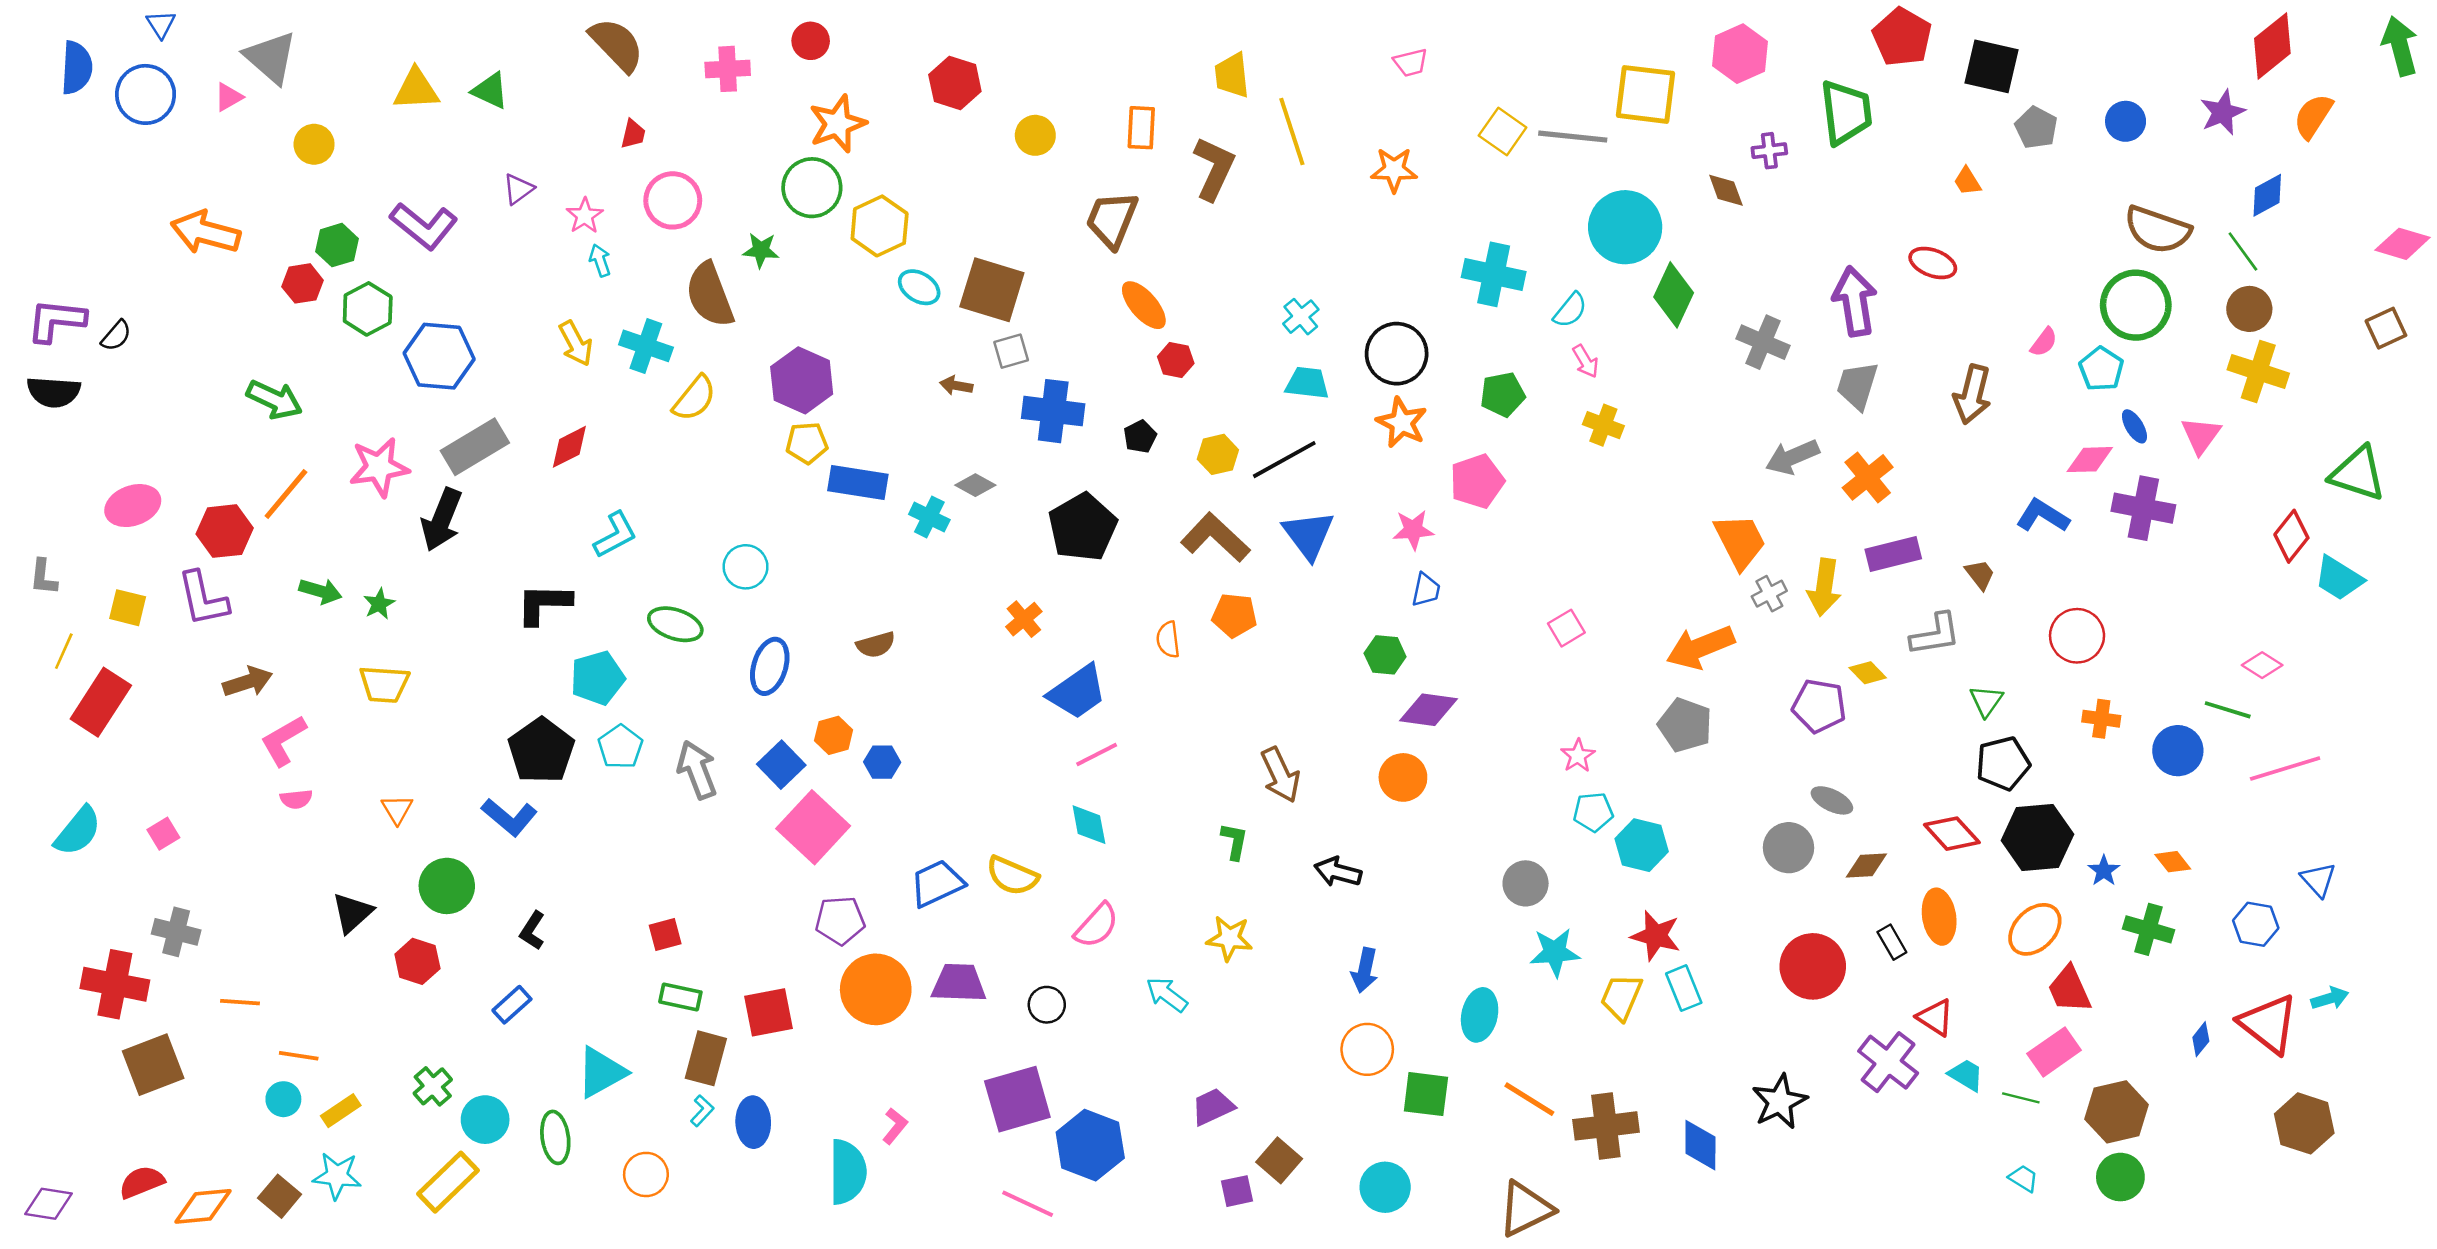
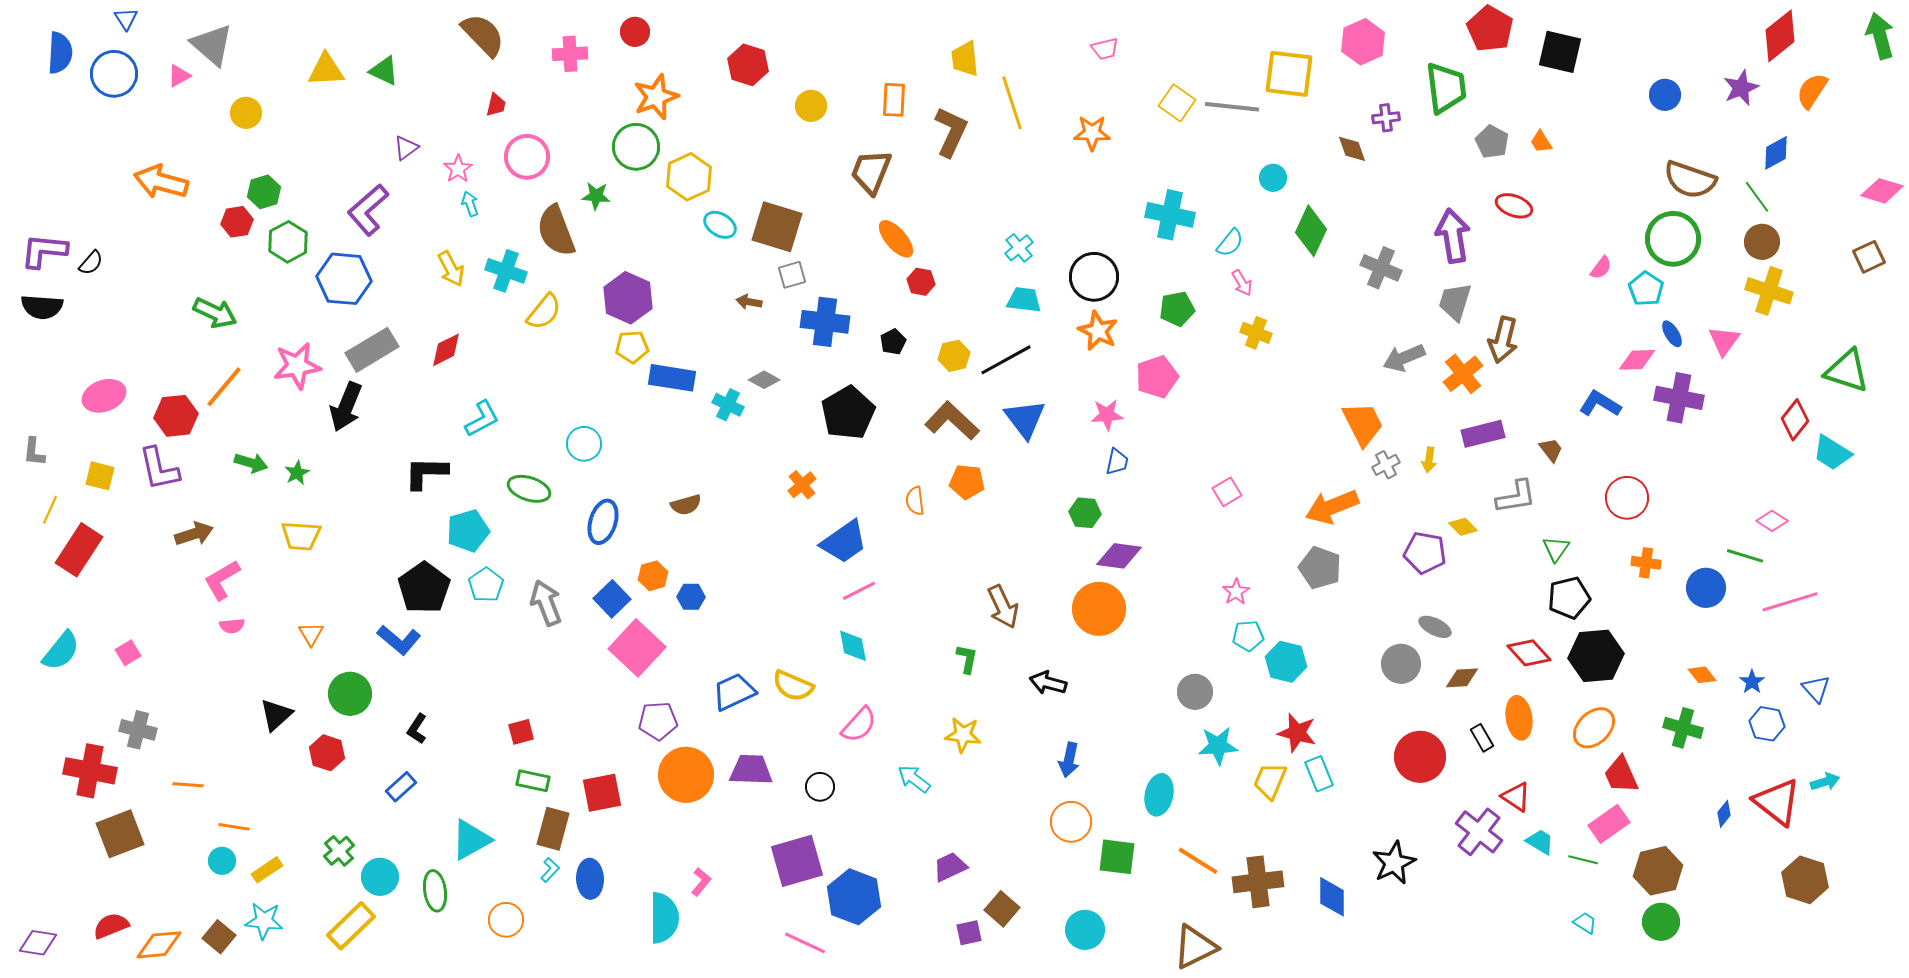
gray pentagon: (2036, 128) -> (1492, 142), moved
purple L-shape: (424, 226) -> (368, 210), moved, turned 100
cyan circle: (1625, 227) -> (1273, 178), size x0.5
brown arrow: (1972, 394) -> (1503, 340), moved
yellow arrow: (1824, 587) -> (1429, 460), size x0.6
orange circle: (1403, 777) -> (1099, 609), size x1.4
blue star: (2104, 871) -> (1752, 682), moved

